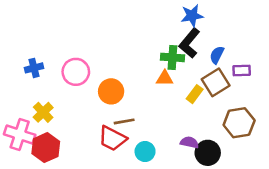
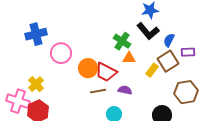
black L-shape: (189, 43) -> (148, 31), turned -80
green cross: (172, 57) -> (122, 41), moved, turned 30
blue cross: (34, 68) -> (36, 34), moved, size x1.5
red trapezoid: (112, 138) -> (106, 72), moved
purple semicircle: (189, 142) -> (125, 90), moved

